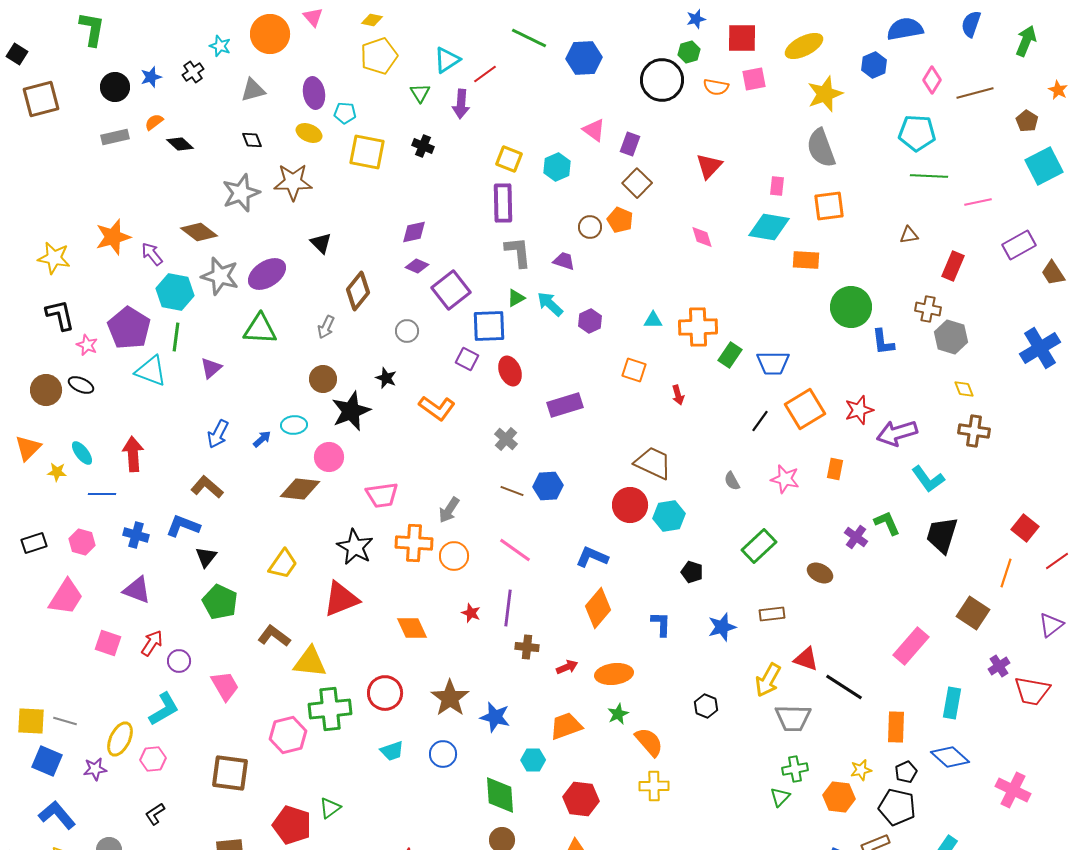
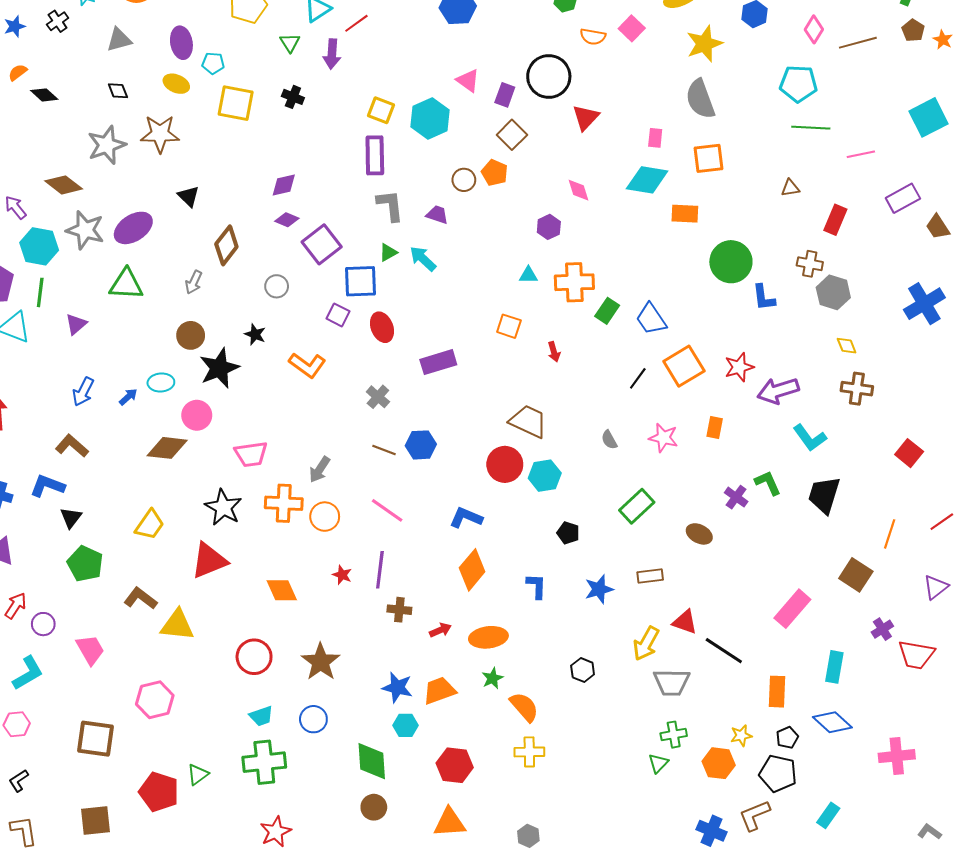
pink square: (754, 79) -> (632, 28), turned -35
black circle: (662, 80) -> (549, 76), moved
brown pentagon: (1027, 121) -> (913, 30), moved
cyan hexagon: (557, 167) -> (430, 118), size x1.4
purple hexagon: (590, 321) -> (549, 227), moved
blue trapezoid: (773, 363) -> (651, 319), turned 56
red square: (1025, 528) -> (909, 453), moved
green cross: (330, 709) -> (264, 762), moved
blue star: (495, 717) -> (397, 687), moved
pink cross: (1013, 790) -> (897, 756), turned -32

